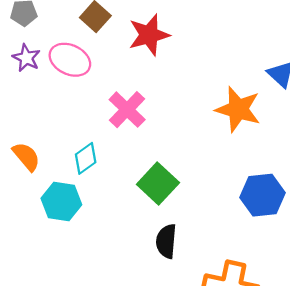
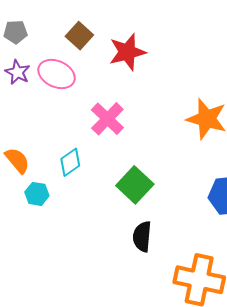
cyan hexagon: (61, 202) -> (37, 194), moved, size x0.7

